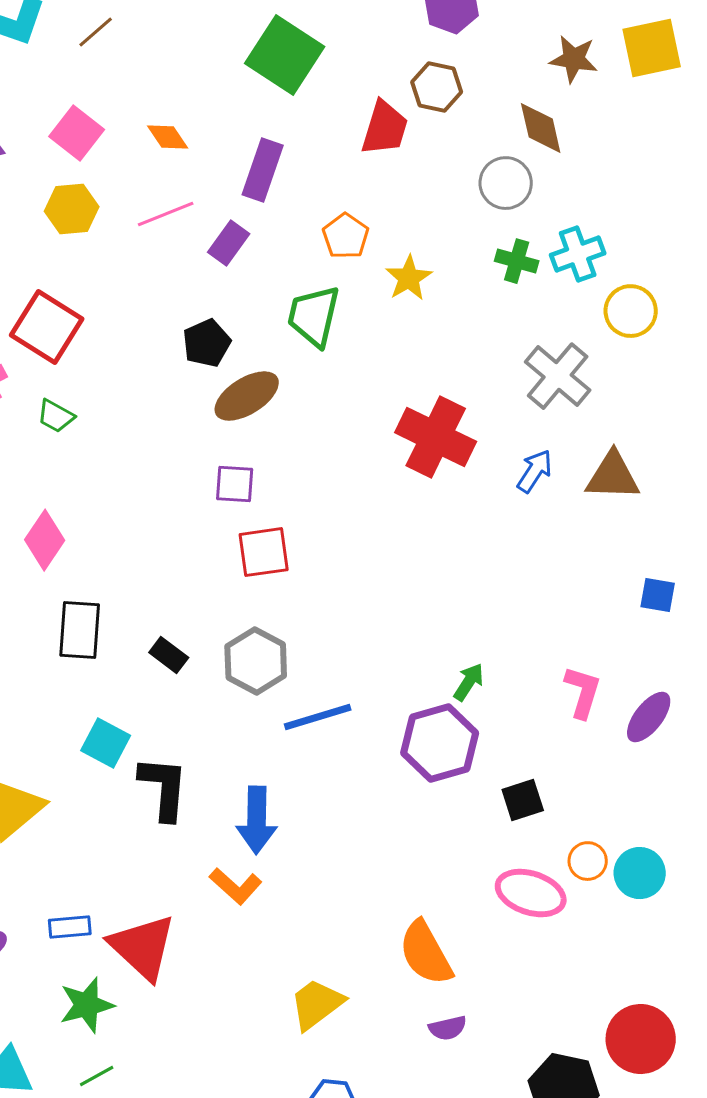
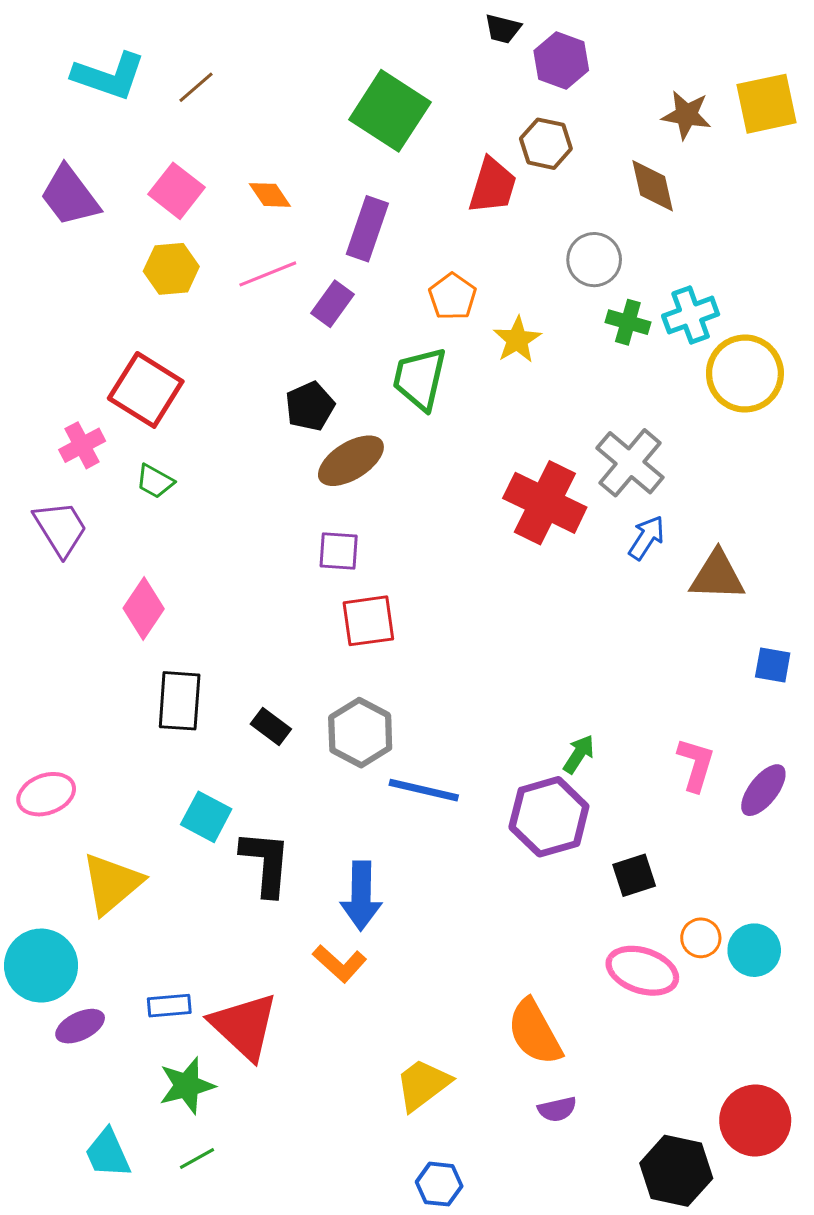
gray circle: (506, 183) -> (594, 260), moved
yellow circle: (631, 311) -> (745, 373), size x1.4
gray cross: (558, 376) -> (630, 463), moved
brown triangle: (613, 476) -> (717, 576), moved
blue line: (318, 717) -> (424, 790), turned 30

